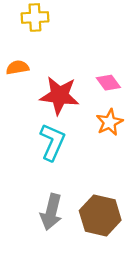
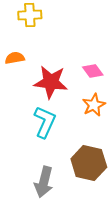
brown hexagon: (100, 215) -> (89, 163), moved

